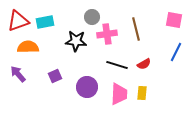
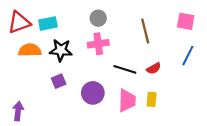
pink cross: (107, 34) -> (98, 44), moved
black star: (76, 41) -> (61, 50), moved
purple arrow: (18, 74) -> (18, 111), moved, turned 48

